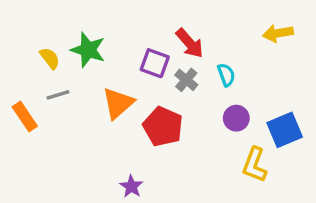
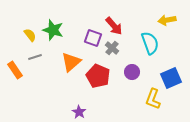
cyan semicircle: (226, 75) -> (150, 43), moved, size x1.6
purple circle: (236, 118) -> (132, 72), moved

